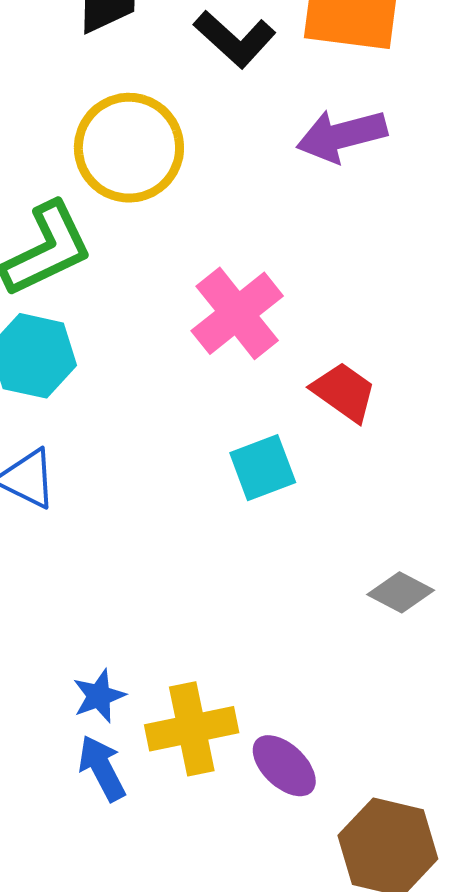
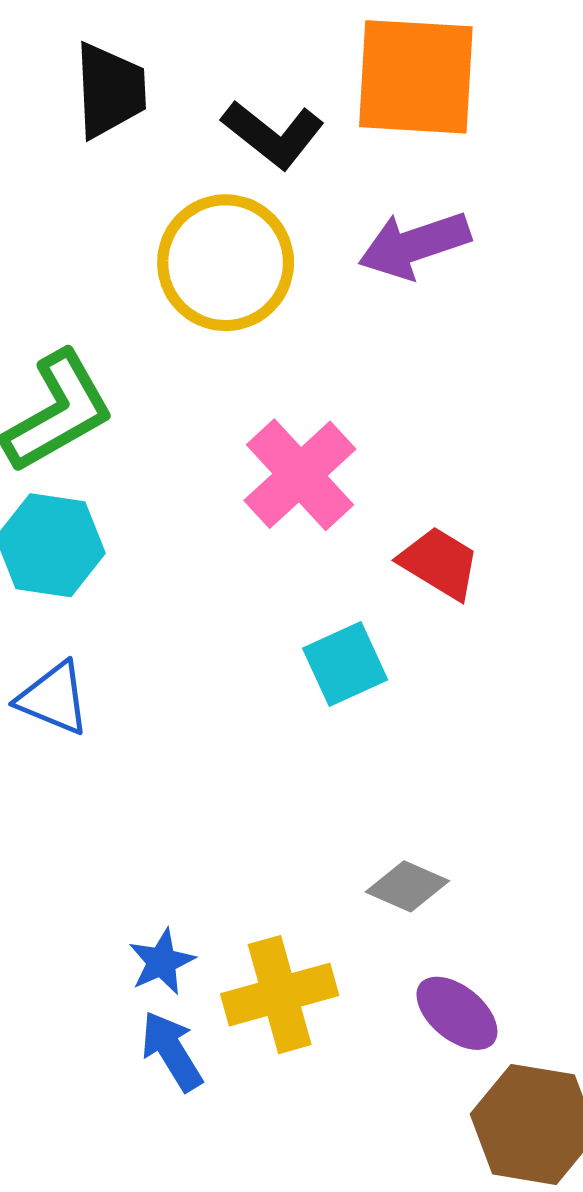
yellow circle: (129, 148) -> (226, 263), moved
gray diamond: (401, 592) -> (407, 886), moved
purple ellipse: (284, 766) -> (457, 1013), moved

